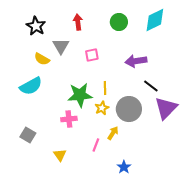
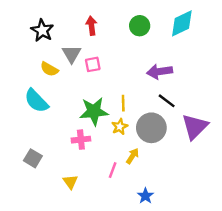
pink square: (92, 55) -> (93, 64), moved
cyan semicircle: (31, 86) -> (36, 101), turned 75
black line: (151, 86) -> (167, 101), moved

